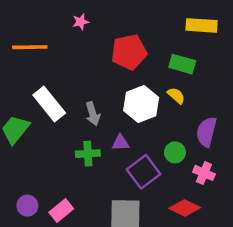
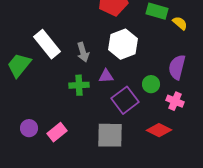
yellow semicircle: (176, 96) -> (180, 23), moved

